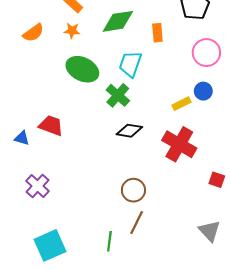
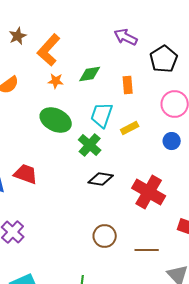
green diamond: (118, 21) -> (90, 74), size x0.7
orange star: (72, 31) -> (56, 81), moved
yellow rectangle: (181, 104) -> (130, 128), moved
brown line: (137, 222) -> (147, 250), moved, turned 65

